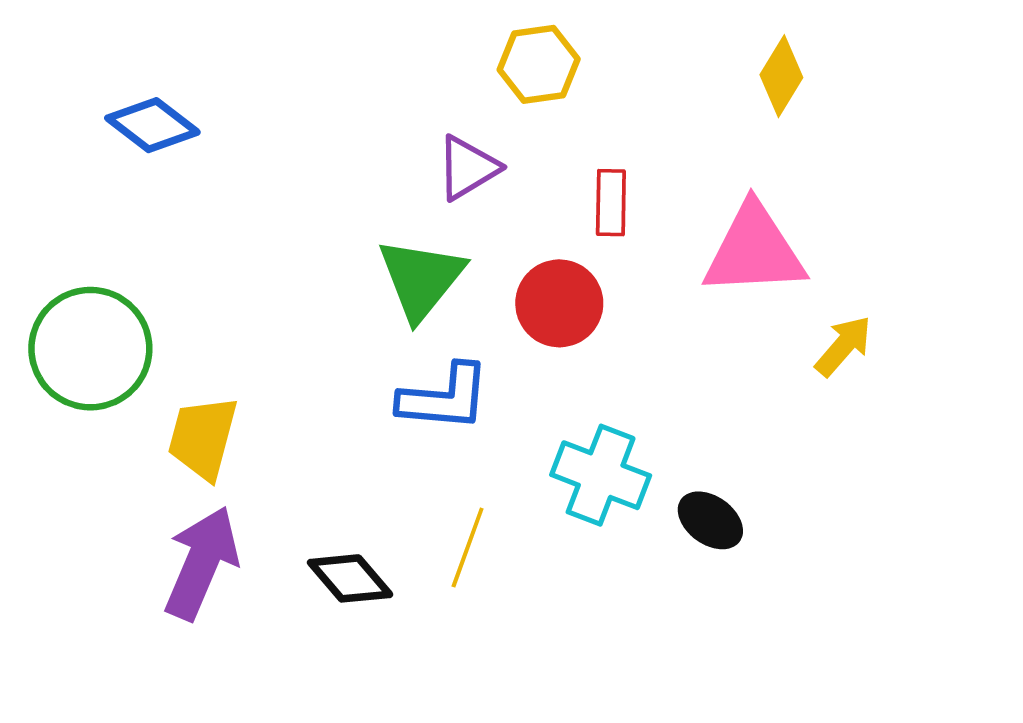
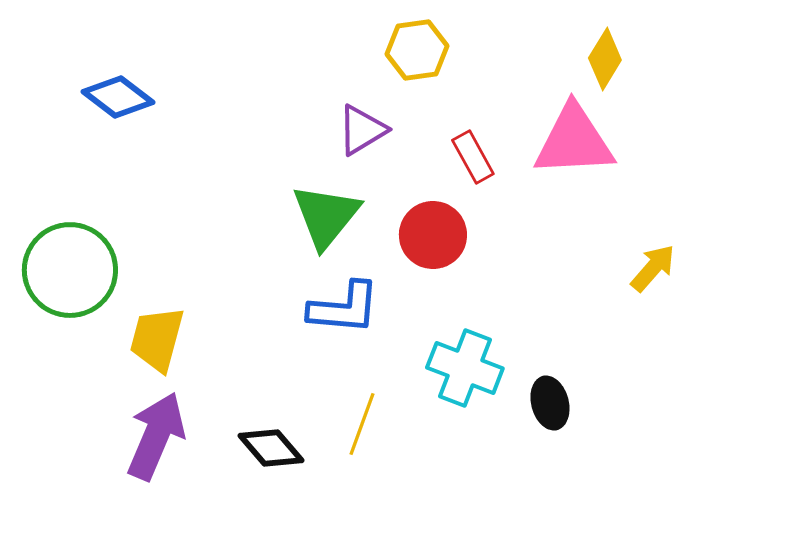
red rectangle: (611, 203) -> (473, 157), turned -30
pink triangle: (754, 250) -> (574, 141), moved
black ellipse: (710, 520) -> (550, 403), turned 39

